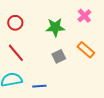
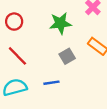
blue line: (39, 86) -> (51, 83), moved

